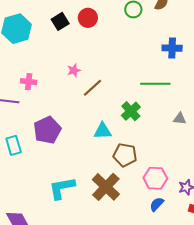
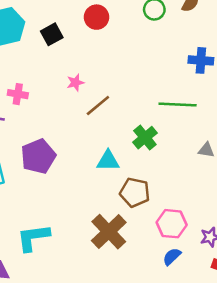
black square: (60, 21) -> (52, 34), moved
cyan L-shape: (62, 188) -> (33, 238), moved

